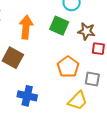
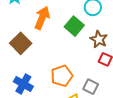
orange pentagon: (68, 67) -> (62, 76), moved

